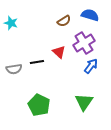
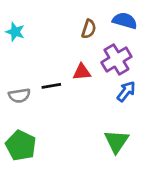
brown semicircle: (64, 21) -> (89, 29), turned -40
red triangle: (59, 52) -> (82, 72), turned -48
green pentagon: (39, 105) -> (21, 145), moved

